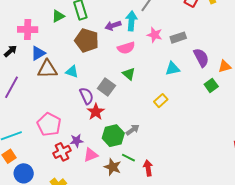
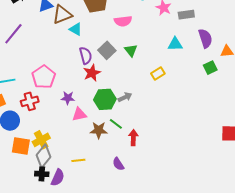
pink semicircle: (126, 48) -> (123, 21), moved
brown triangle: (47, 69) -> (62, 15), moved, turned -30
green triangle: (129, 74) -> (131, 50), moved
red cross: (62, 152) -> (30, 101), moved
brown star: (113, 167) -> (99, 130), turned -30

